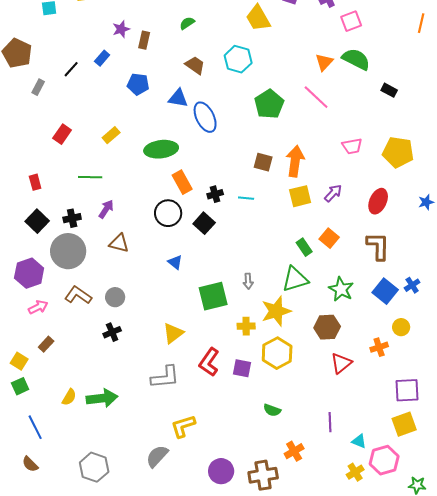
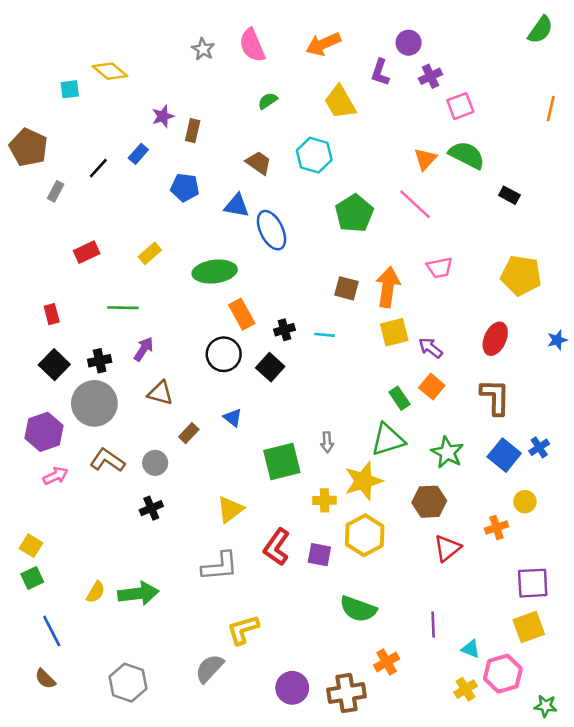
green semicircle: (187, 23) -> (268, 101), moved
red rectangle: (62, 134) -> (87, 252), turned 30
pink trapezoid: (352, 146) -> (440, 268), moved
purple arrow: (333, 193) -> (431, 348), moved, turned -96
brown rectangle: (46, 344) -> (189, 433), moved
green semicircle: (272, 410) -> (358, 609), size x1.6

